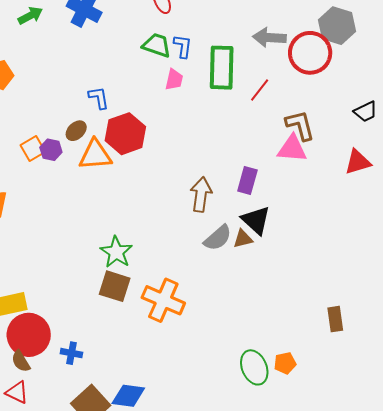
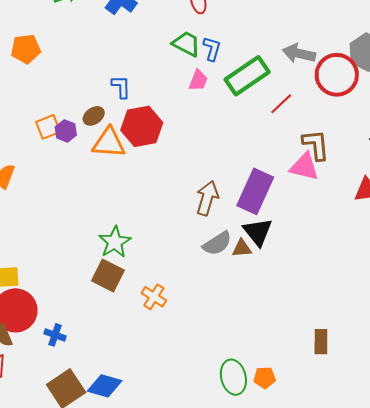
green rectangle: (222, 68) -> (247, 76), turned 45
purple rectangle: (247, 181) -> (255, 191), size x1.6
orange cross: (163, 300) -> (154, 297), size x0.6

